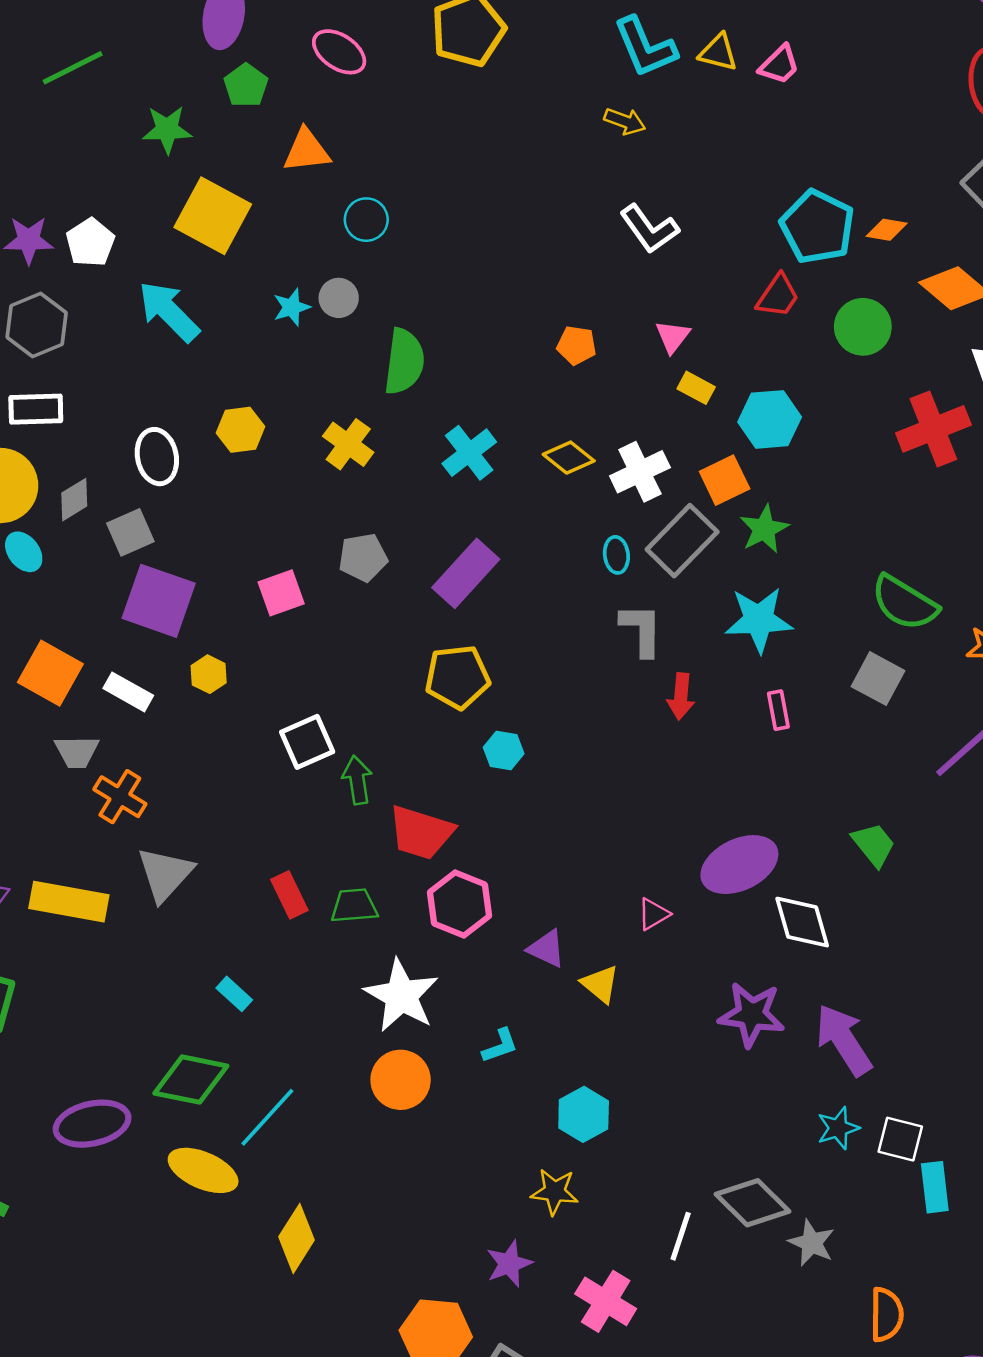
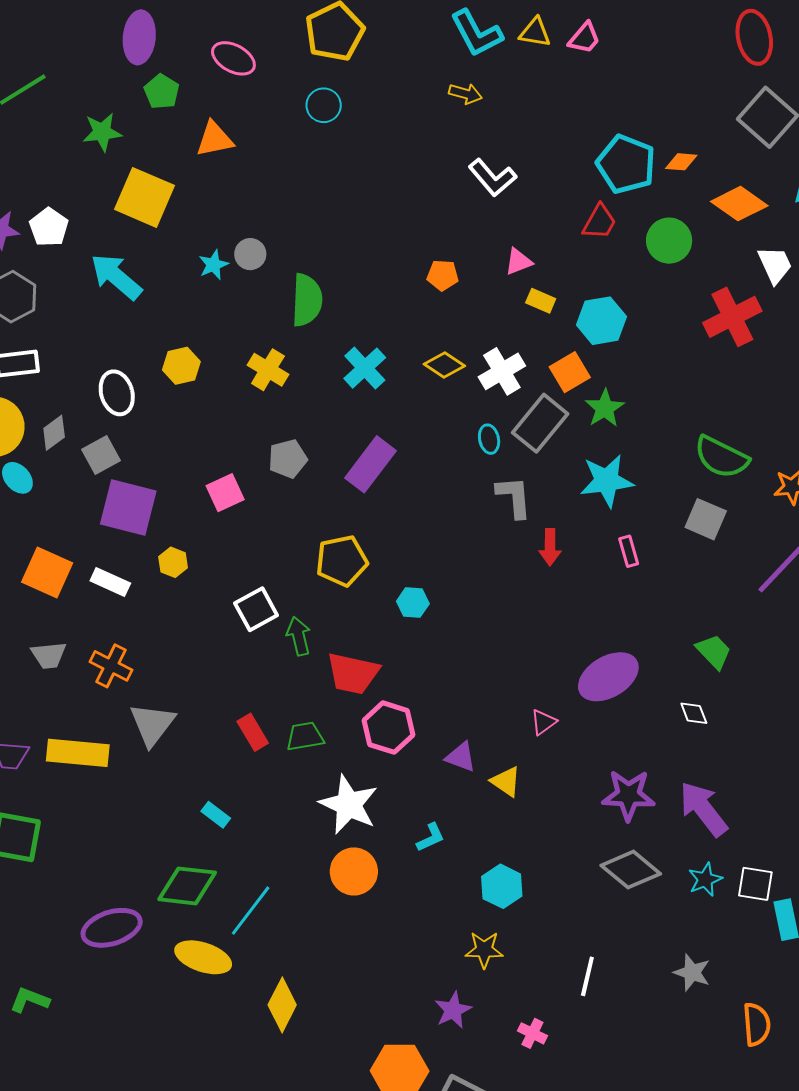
cyan circle: (366, 220) -> (324, 105), moved
pink triangle: (673, 337) -> (519, 262), turned 36
yellow pentagon: (457, 677) -> (342, 561), moved
gray trapezoid: (77, 752) -> (49, 655), moved
white diamond: (802, 922) -> (694, 713), moved, size x0.6
gray diamond: (752, 1203) -> (631, 870), moved
pink cross: (606, 1301) -> (532, 1033), size x0.6

